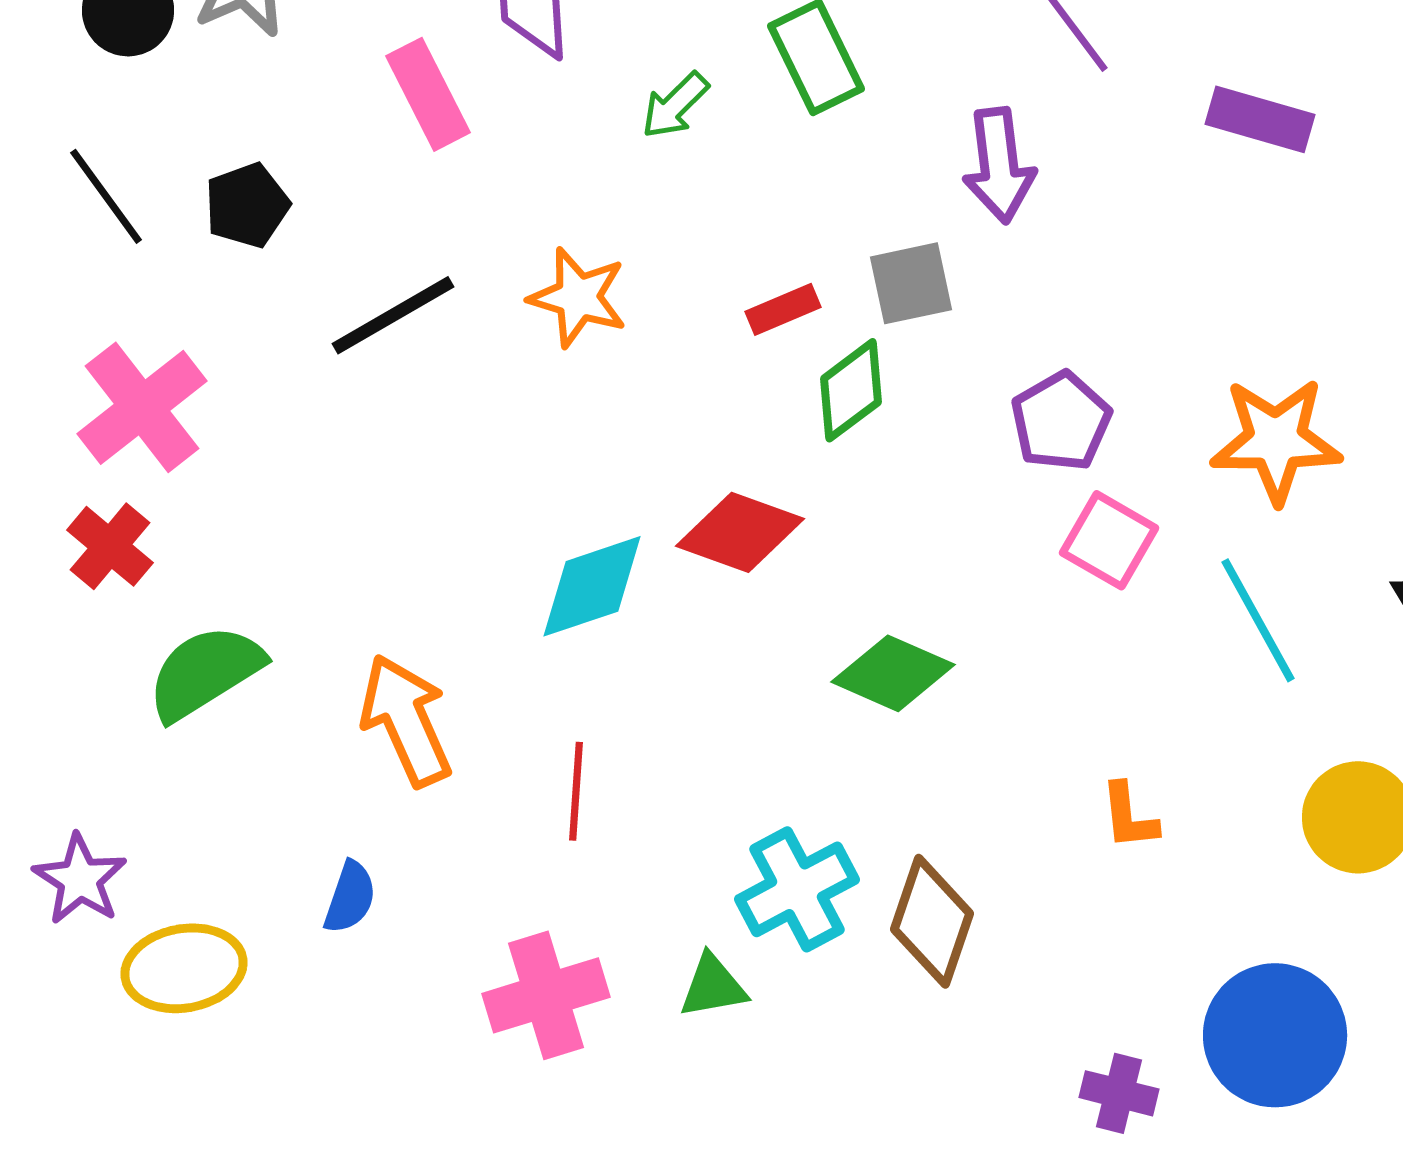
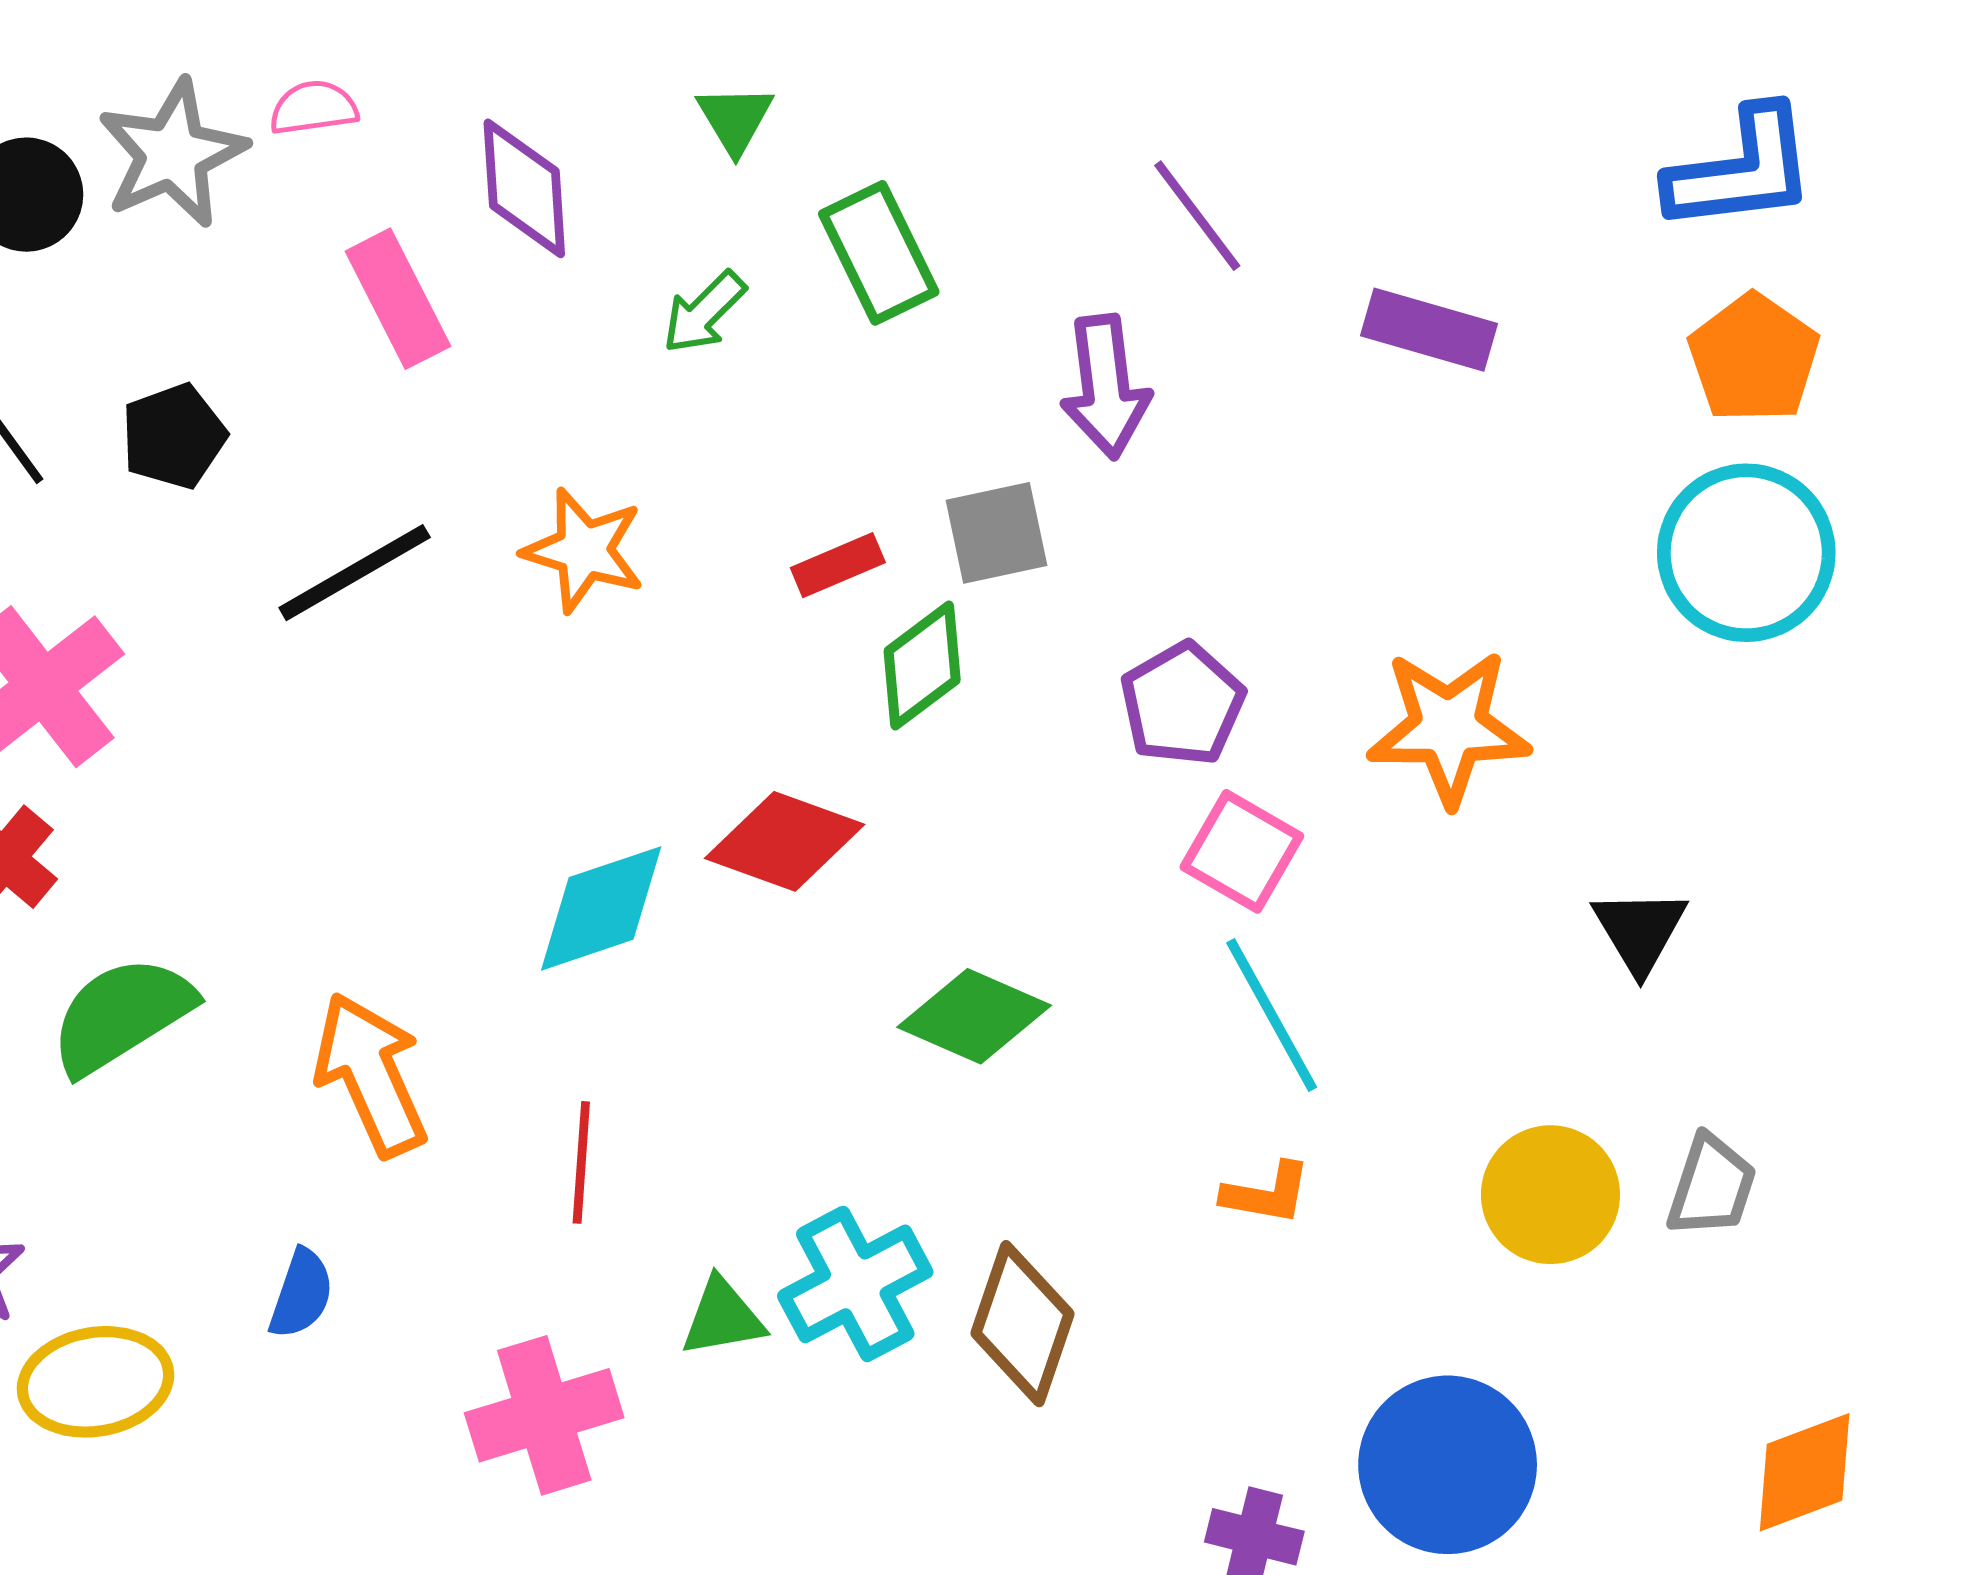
cyan line: (1258, 620) -> (1272, 1015), moved
orange L-shape: (1129, 816) -> (1267, 1193), turned -74
green triangle: (713, 986) -> (723, 1317), moved

